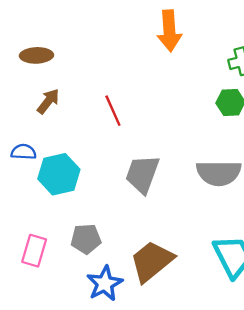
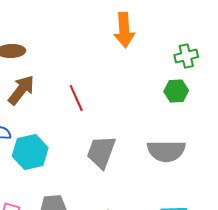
brown arrow: (48, 101) -> (21, 90), size x1.4

